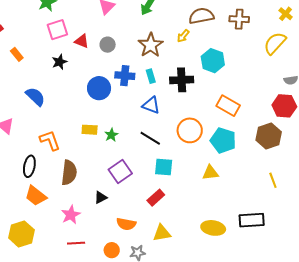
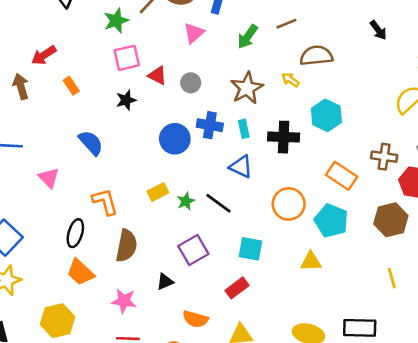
brown cross: (239, 19) -> (384, 157), moved
yellow arrow: (183, 36) -> (290, 80), turned 80
yellow rectangle: (90, 130) -> (158, 192), turned -35
black line: (150, 138) -> (219, 203), moved
pink star: (71, 215) -> (124, 301), turned 30

